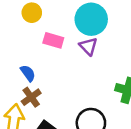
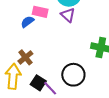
blue semicircle: (28, 73) -> (27, 22), moved, turned -88

